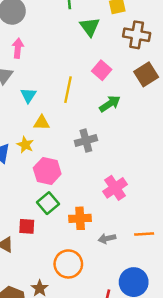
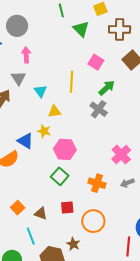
gray cross: (86, 141) -> (99, 109), moved, turned -30
green square: (48, 203) -> (60, 176), moved
orange cross: (80, 218) -> (97, 183), turned 30
red square: (27, 226) -> (67, 208), moved
gray arrow: (107, 238) -> (127, 183), moved

